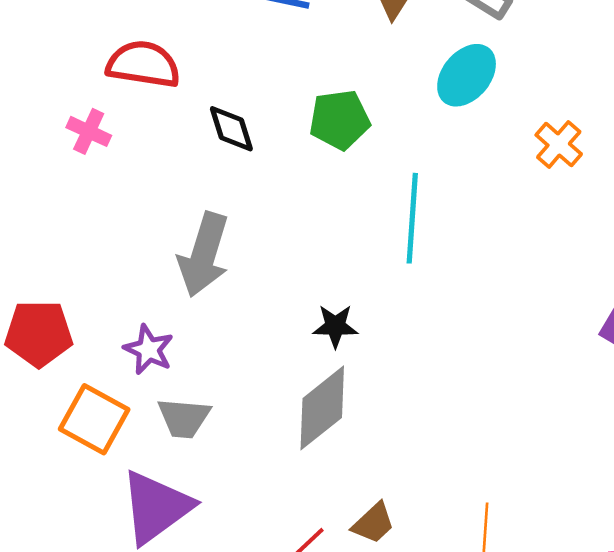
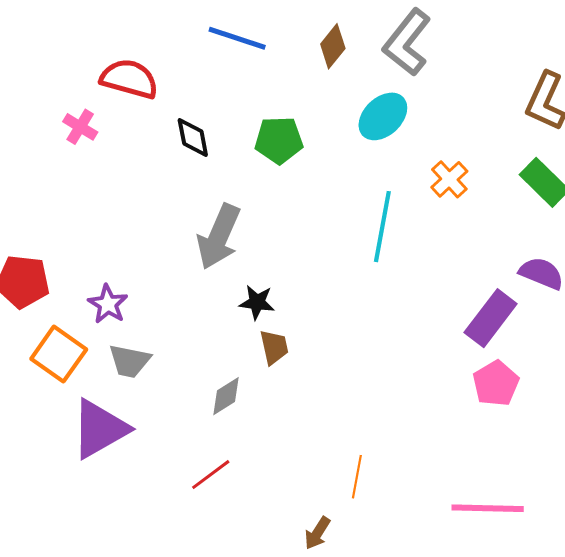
cyan line: (412, 218) -> (382, 227), moved
gray arrow: (204, 255) -> (219, 237), moved
gray diamond: (322, 408) -> (226, 396), moved, size x0.6
brown trapezoid: (373, 523) -> (274, 347), moved, turned -66

